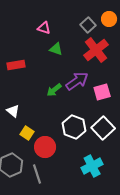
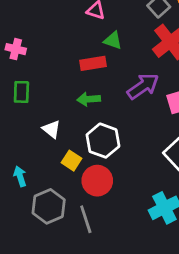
red rectangle: (16, 65) -> (93, 63), moved
green arrow: (54, 90) -> (89, 99), moved, turned 35
white hexagon: (74, 127) -> (103, 141), moved

